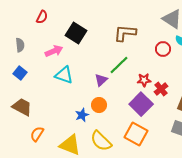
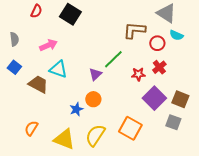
black square: (76, 33) -> (70, 14), moved
brown L-shape: (125, 33) -> (134, 30), moved
red cross: (161, 89) -> (159, 67), moved
purple square: (141, 104) -> (154, 98), moved
brown trapezoid: (22, 107) -> (38, 84), moved
yellow semicircle: (101, 141) -> (95, 135), turned 80

